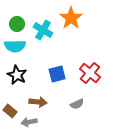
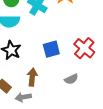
brown arrow: (38, 102) -> (32, 77), turned -90

